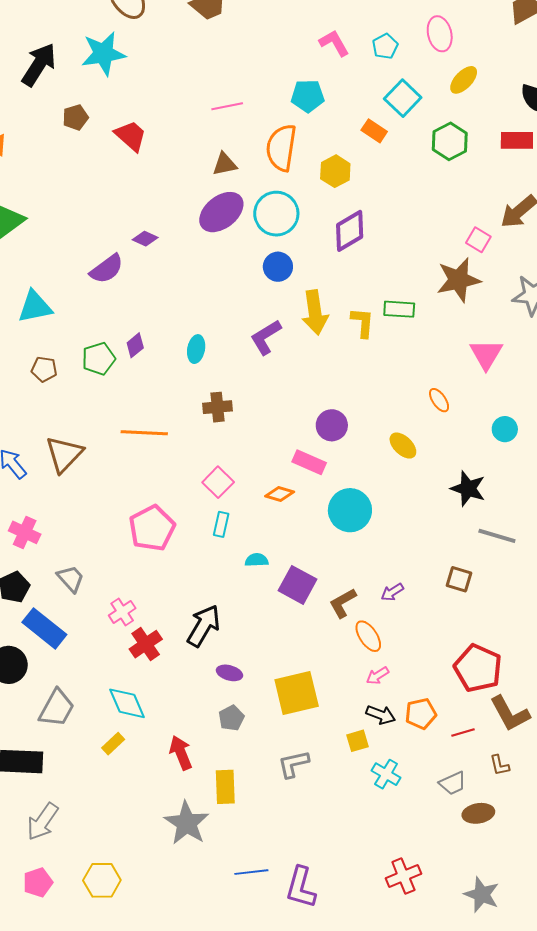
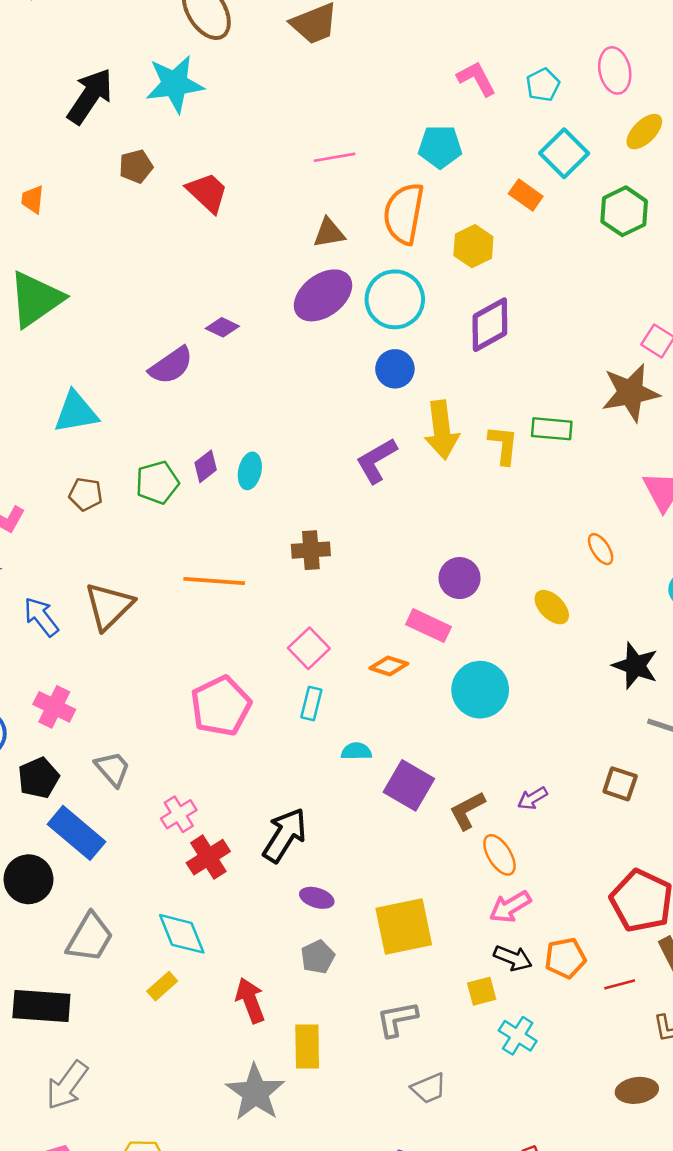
cyan ellipse: (196, 349) -> (250, 471), moved
pink arrow: (377, 676) -> (510, 907), size x1.4
gray trapezoid: (453, 783) -> (429, 1088), moved

